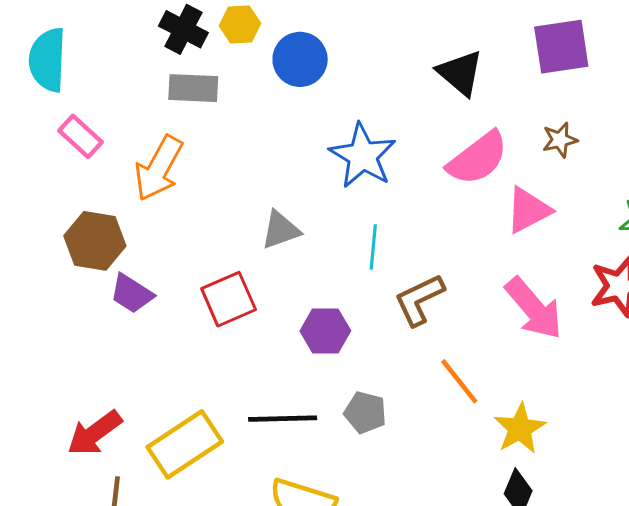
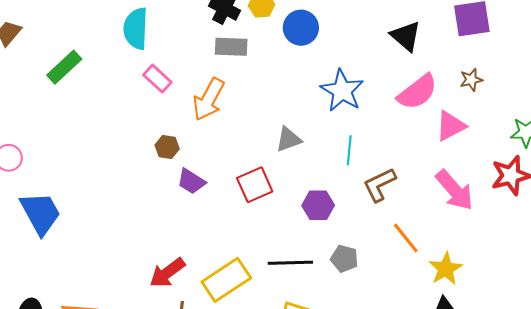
brown hexagon: (95, 241) -> (167, 147), size x0.6

